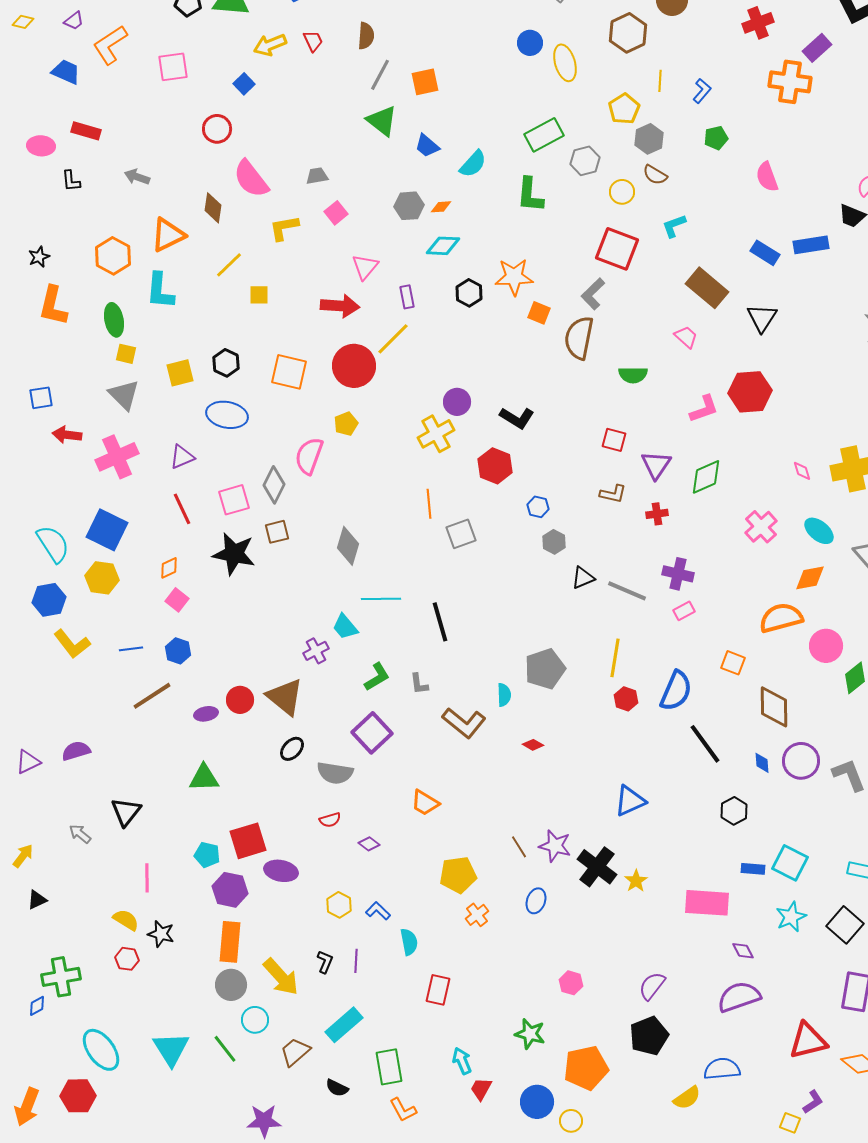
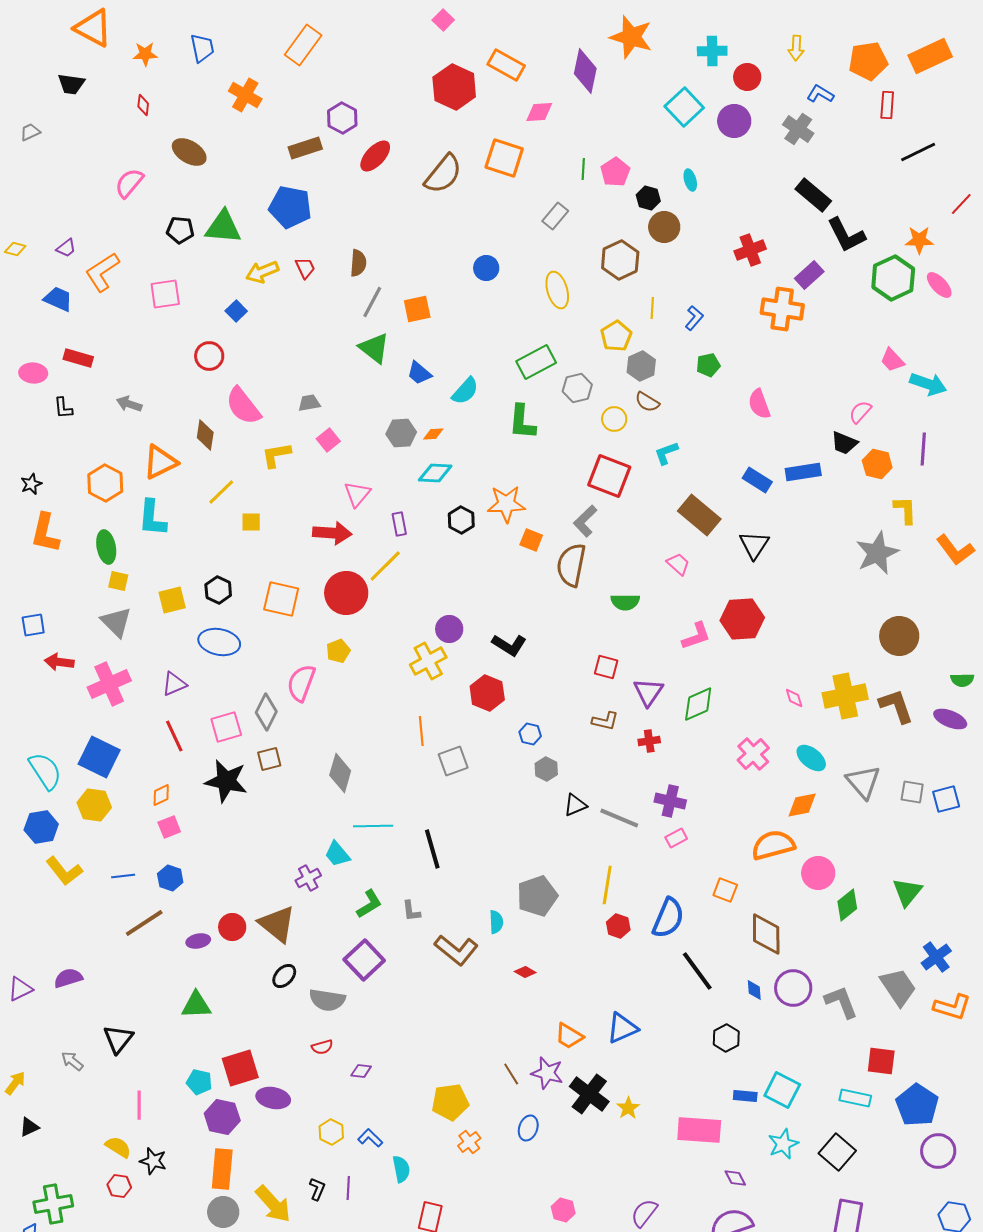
blue circle: (530, 43) -> (486, 268), moved
pink square: (177, 600) -> (169, 827), turned 30
orange trapezoid: (425, 803) -> (569, 1036), moved
purple diamond: (369, 844) -> (361, 1071), turned -30

